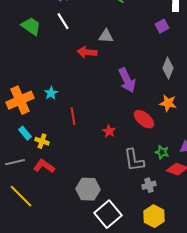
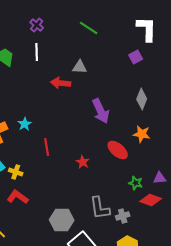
white line: (63, 21) -> (37, 52), turned 30
gray L-shape: (134, 160) -> (100, 208), moved

